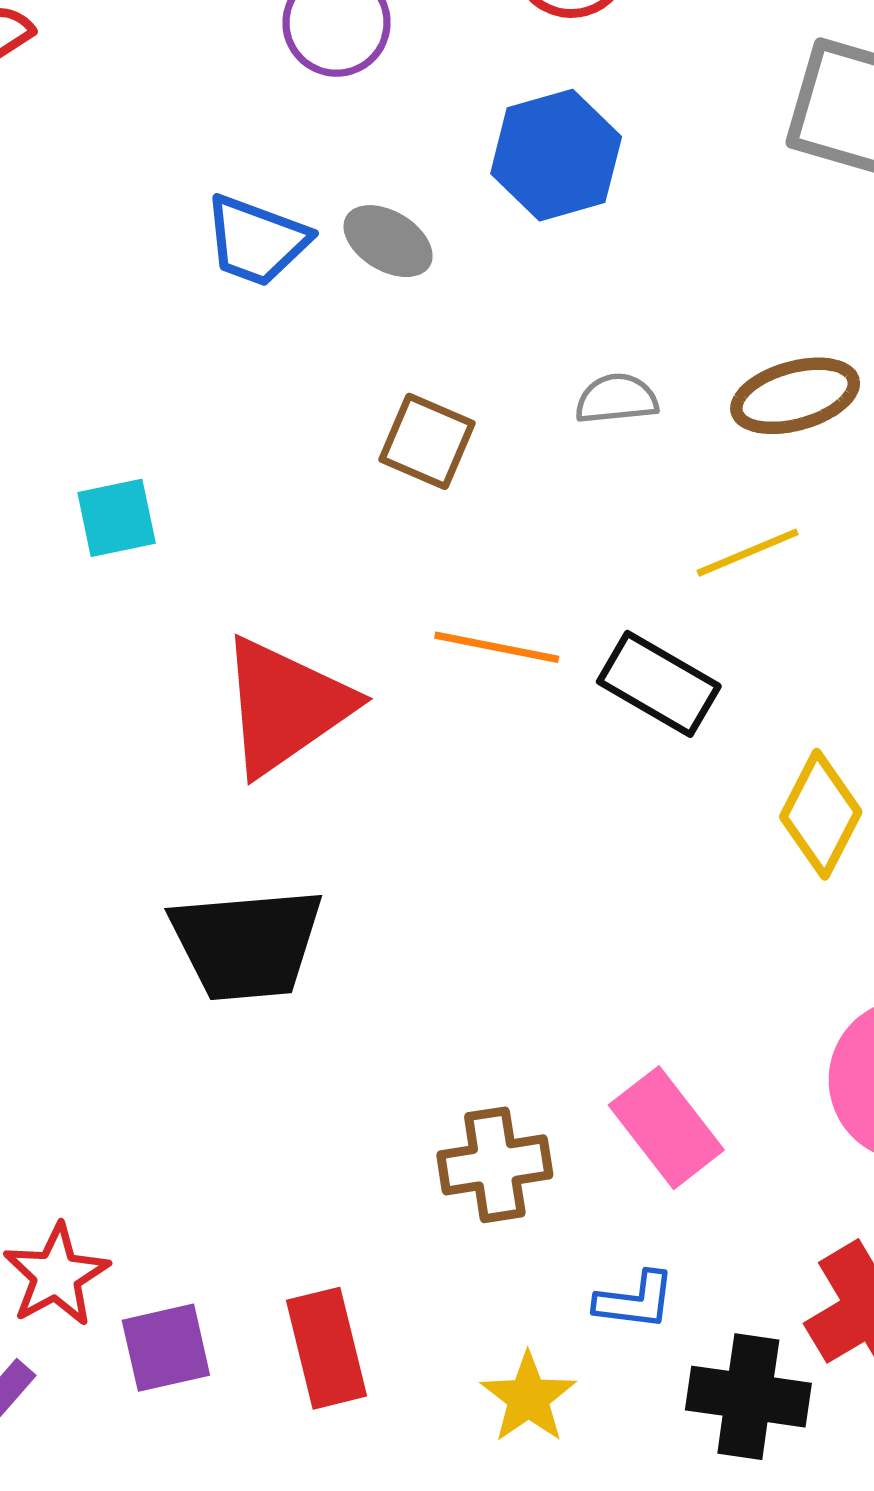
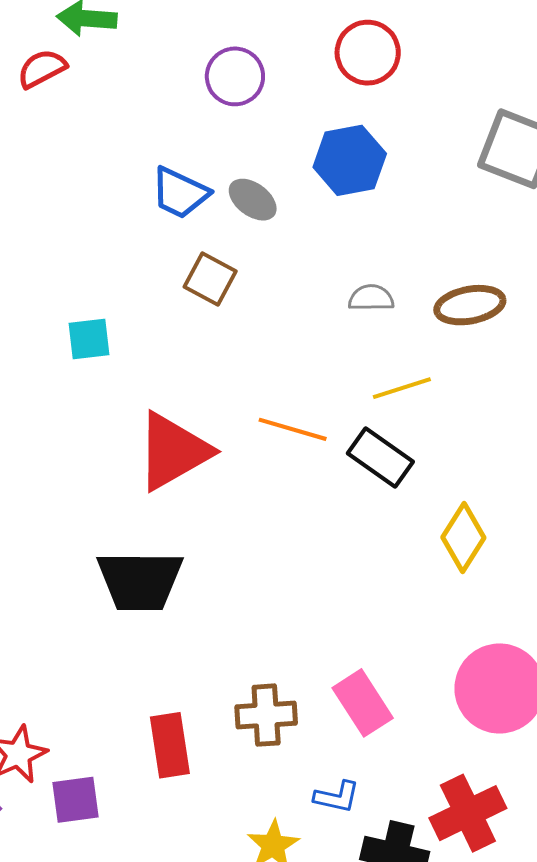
brown square: (427, 441) -> (210, 279), moved
yellow line: (748, 553) -> (402, 388), moved
red rectangle: (326, 1348) -> (170, 745), moved

